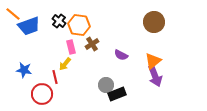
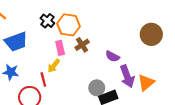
brown circle: (154, 22) -> (151, 34), moved
blue trapezoid: (29, 26) -> (16, 42), moved
orange triangle: (153, 61) -> (146, 83), moved
purple arrow: (155, 76) -> (127, 76), moved

